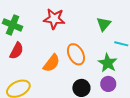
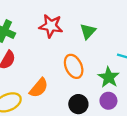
green triangle: (104, 24) -> (88, 31), moved
orange semicircle: (52, 63) -> (39, 88), moved

